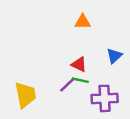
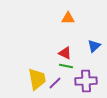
purple line: (67, 85) -> (55, 83), moved
yellow trapezoid: (25, 95) -> (37, 79), moved

